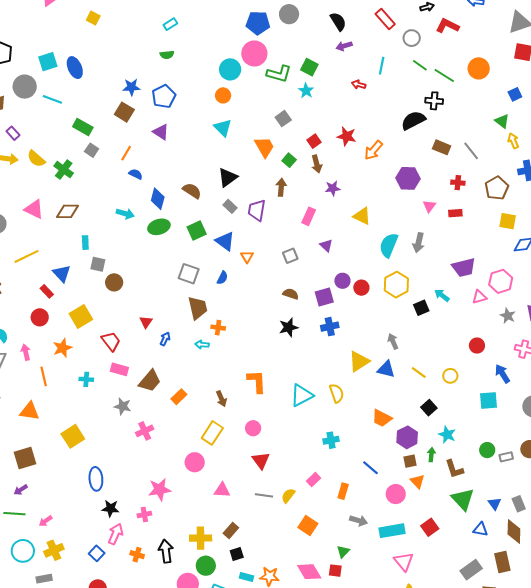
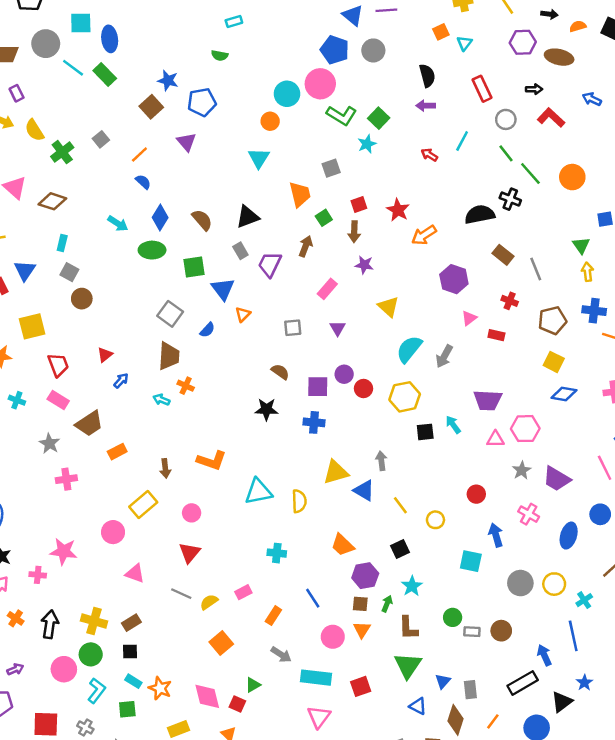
green rectangle: (83, 127) -> (105, 74), moved
orange L-shape: (257, 381) -> (212, 461), turned 95

